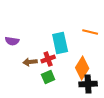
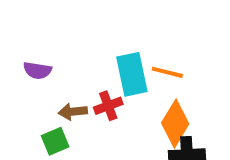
orange line: (90, 32) -> (167, 72), moved
green square: (48, 77) -> (55, 141), moved

